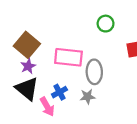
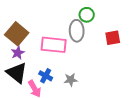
gray ellipse: (94, 72) -> (77, 31), moved
blue cross: (59, 92) -> (46, 76), turned -32

